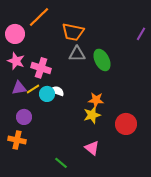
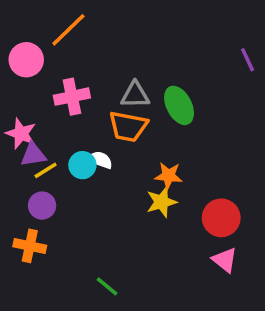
orange trapezoid: (73, 32) -> (128, 126), moved
purple line: (141, 34) -> (248, 60), turned -56
pink star: (16, 61) -> (21, 134), moved
pink cross: (41, 68) -> (72, 97), moved, turned -30
yellow line: (33, 89) -> (46, 170), moved
pink triangle: (92, 148) -> (225, 260), moved

